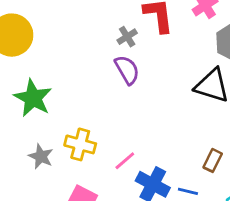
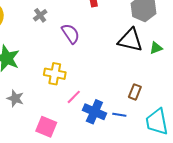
gray cross: (127, 37) -> (40, 15), moved
yellow cross: (80, 144) -> (55, 74), moved

